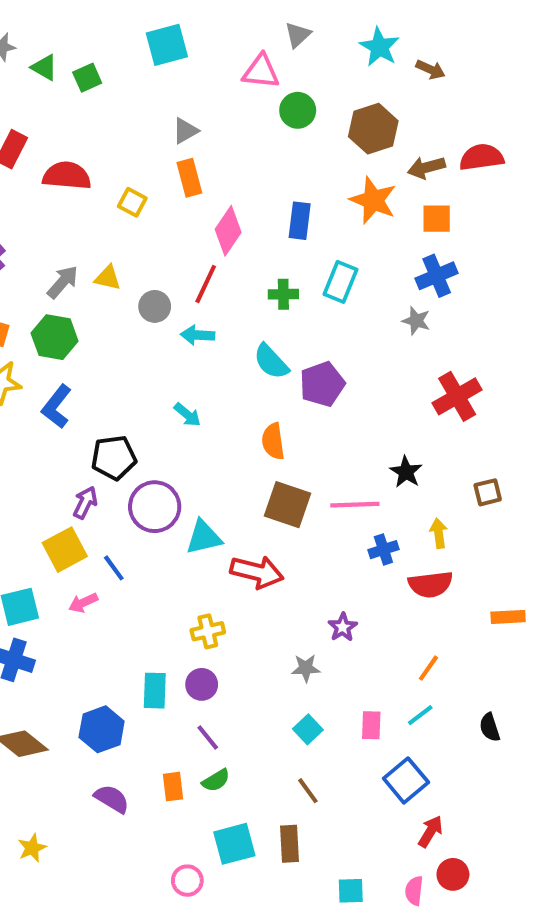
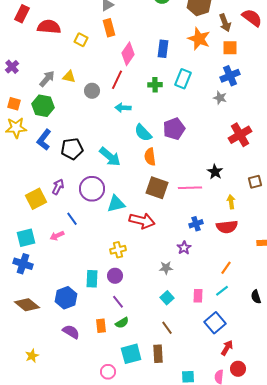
red semicircle: (482, 157) -> (252, 18), turned 45
brown arrow: (426, 168) -> (225, 23), turned -96
cyan arrow: (198, 335) -> (123, 108), moved
cyan semicircle: (271, 362) -> (143, 133), moved
cyan arrow: (187, 415) -> (110, 157), moved, size x1.6
black pentagon: (114, 458) -> (72, 149), moved
yellow square: (65, 550) -> (36, 199), moved
blue cross: (383, 550) -> (196, 224), moved

